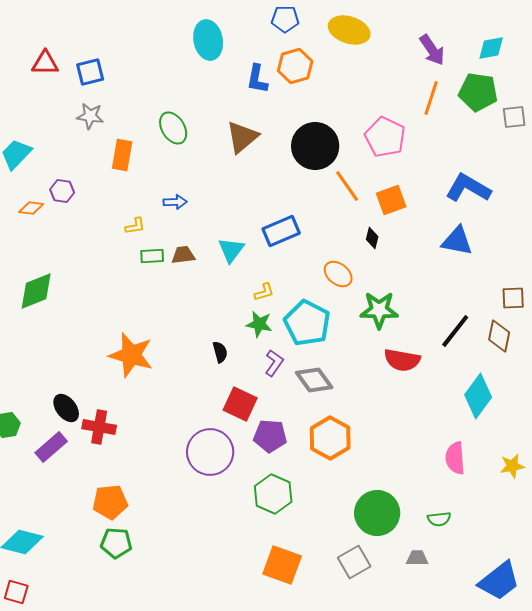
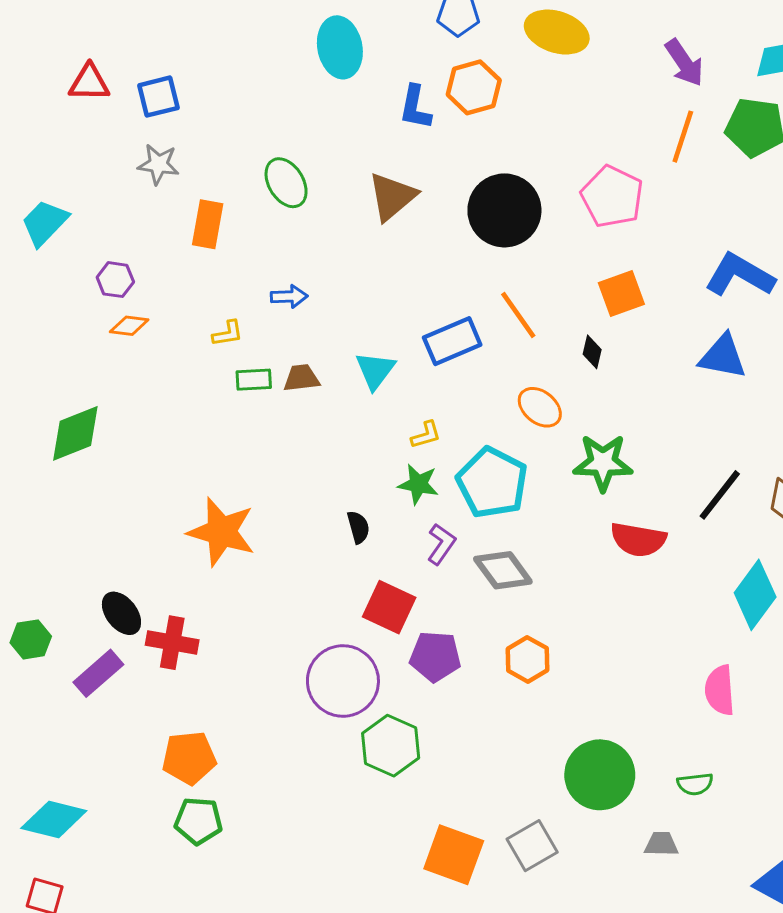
orange line: (347, 186) -> (518, 315), moved
orange diamond: (31, 208) -> (129, 326), moved
orange hexagon: (330, 438) -> (527, 659), size x0.7
green hexagon: (273, 494) -> (391, 746), moved
gray square: (354, 562) -> (532, 846), moved

